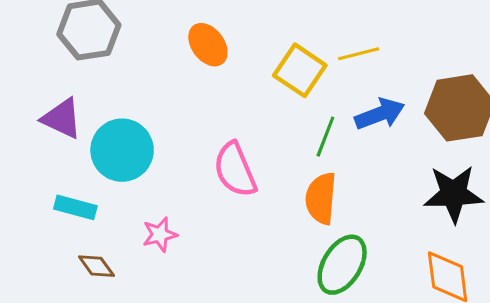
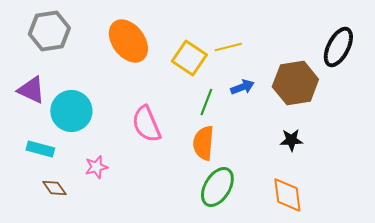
orange ellipse: (208, 45) -> (128, 41), size x1.5
blue arrow: (380, 114) -> (242, 87), size x0.7
black star: (454, 194) -> (291, 140), size x0.6

